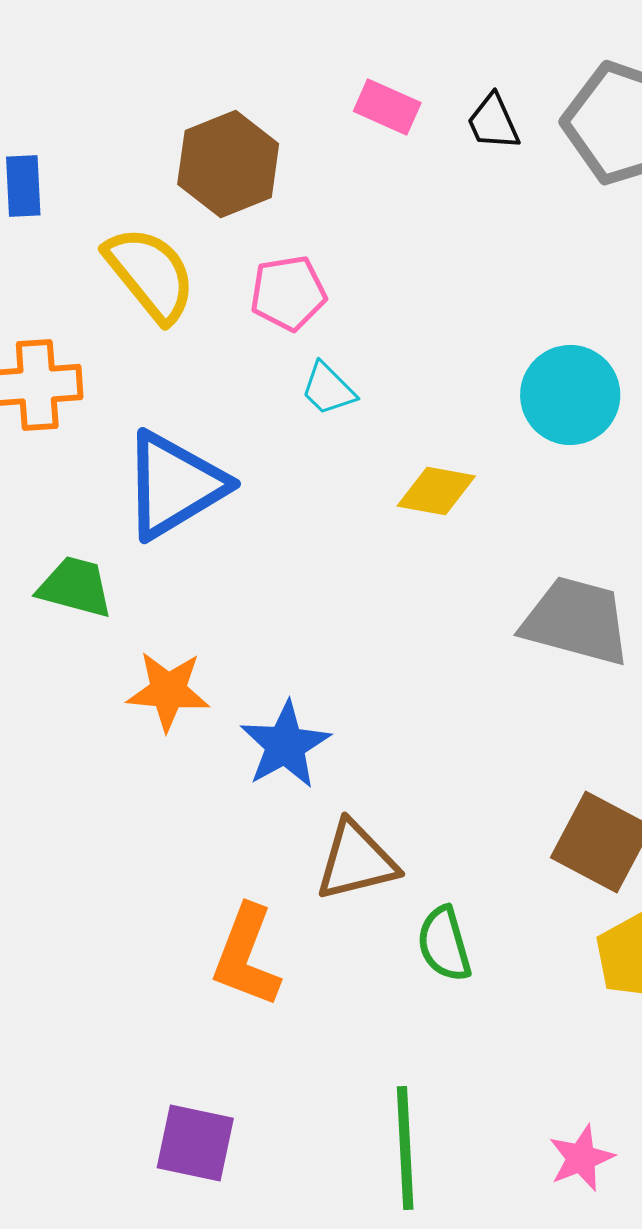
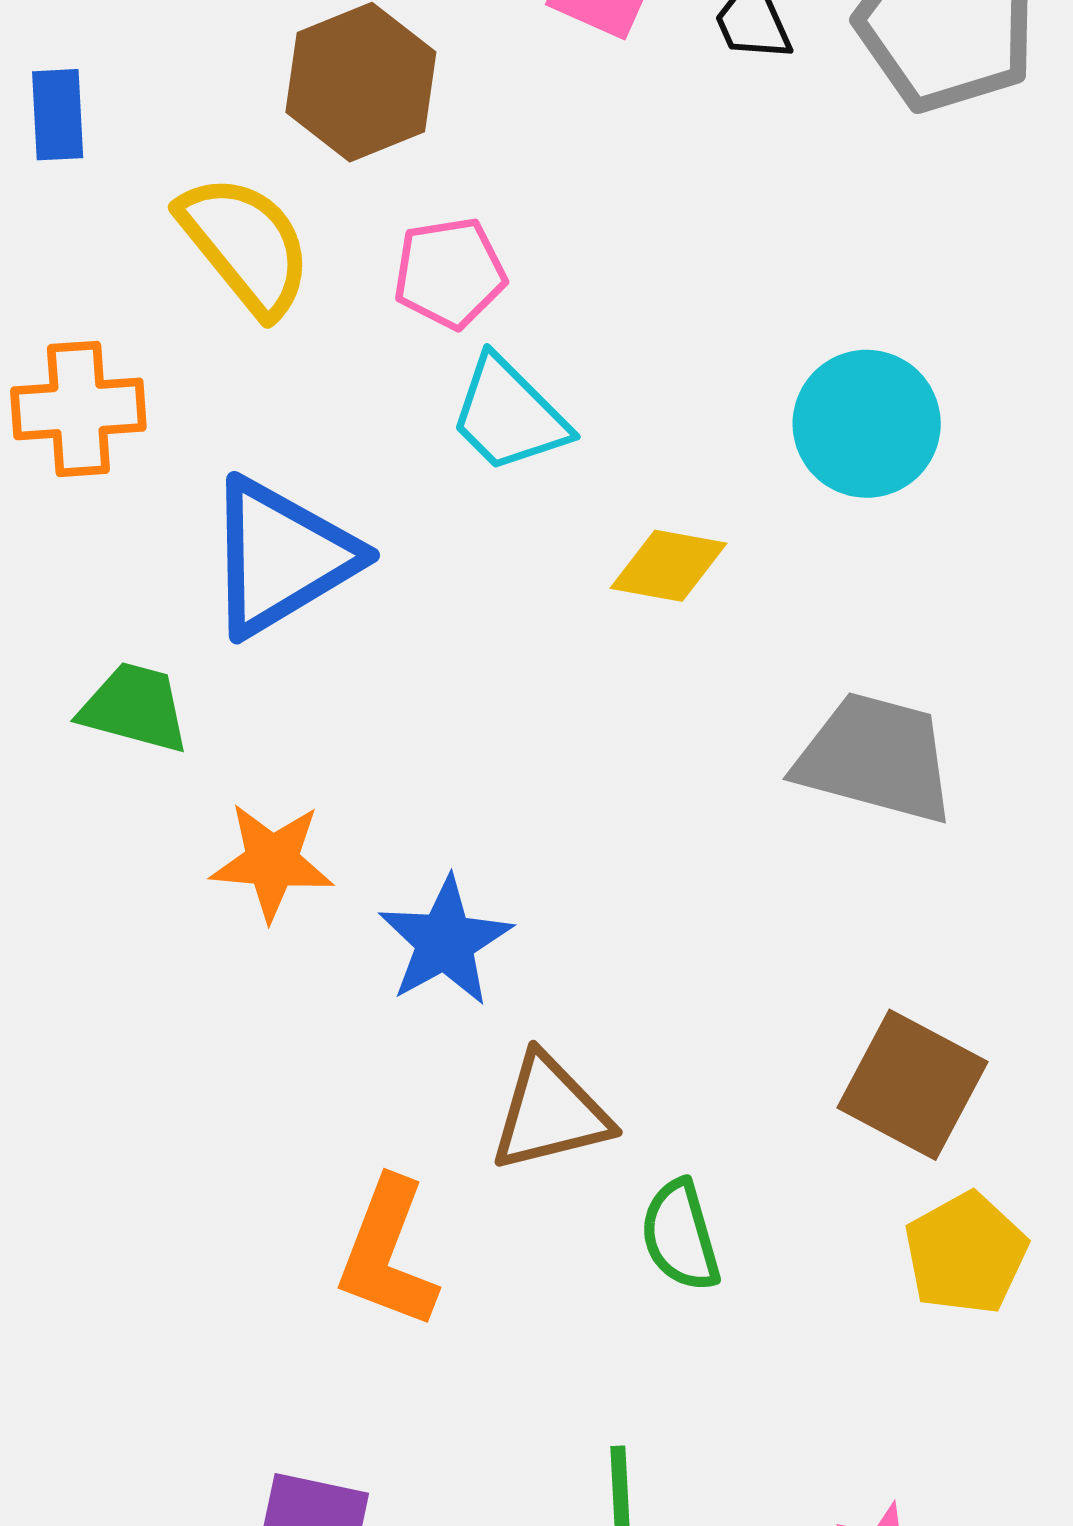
cyan trapezoid: (328, 389) -> (509, 415), size x1.5

